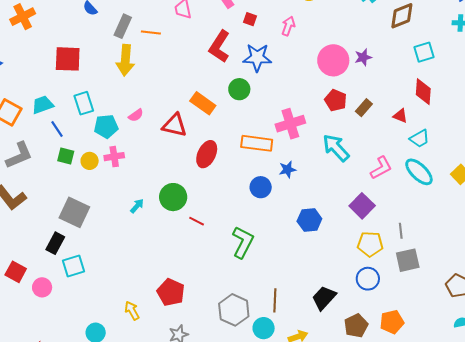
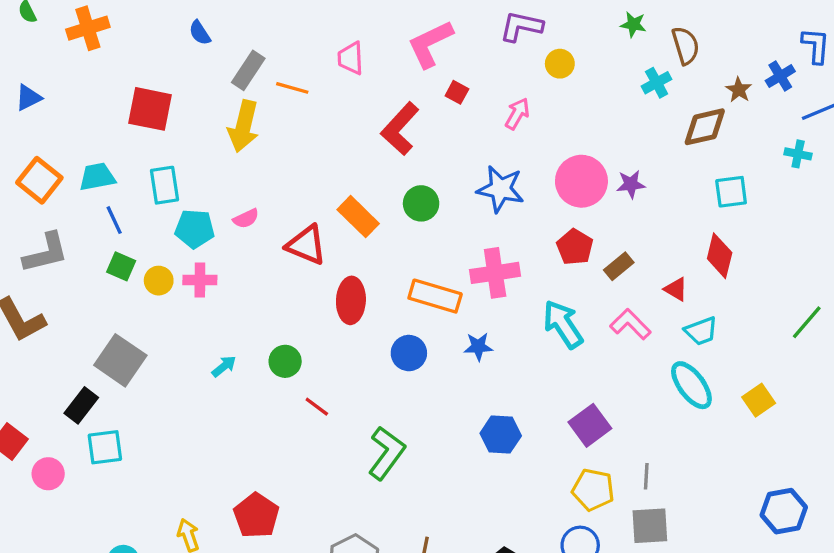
blue star: (257, 58) -> (501, 189), moved
red ellipse: (207, 154) -> (351, 300), turned -32
pink L-shape: (381, 168) -> (630, 324), moved, turned -115
blue circle: (261, 187) -> (409, 353), moved
green circle: (173, 197) -> (285, 361), size x0.7

